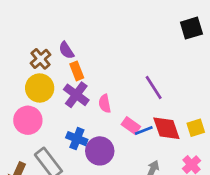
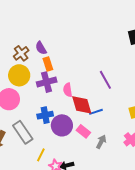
purple cross: (76, 95) -> (47, 82), turned 36
pink rectangle: (131, 126) -> (83, 131), moved
red diamond: (166, 128) -> (82, 105), moved
blue cross: (77, 139) -> (45, 115), turned -35

